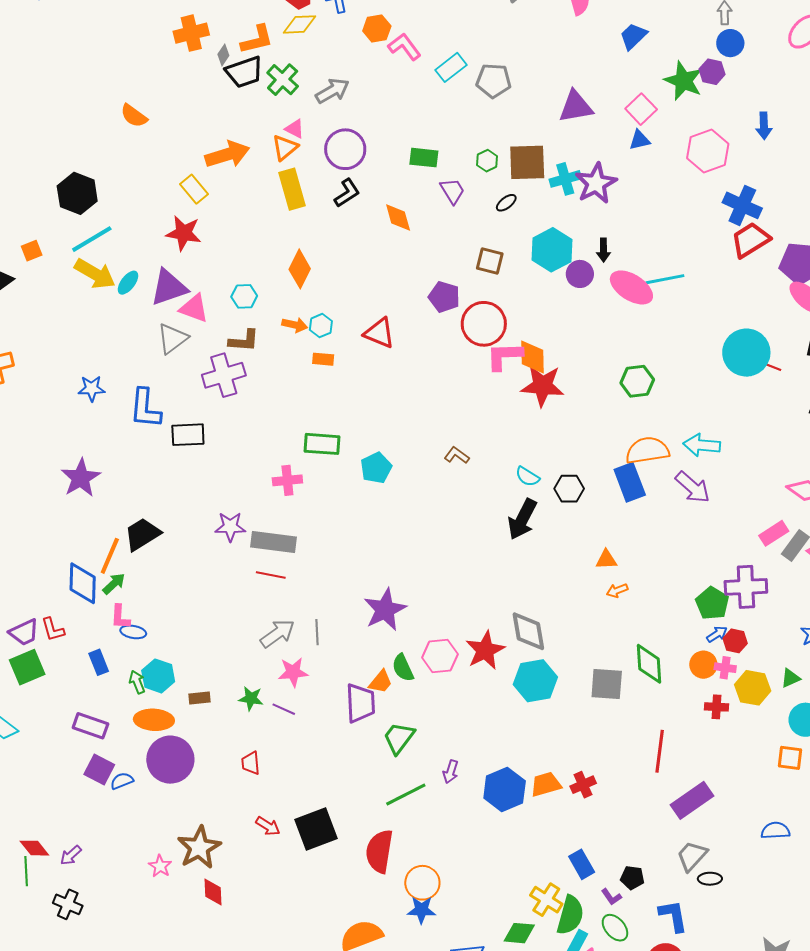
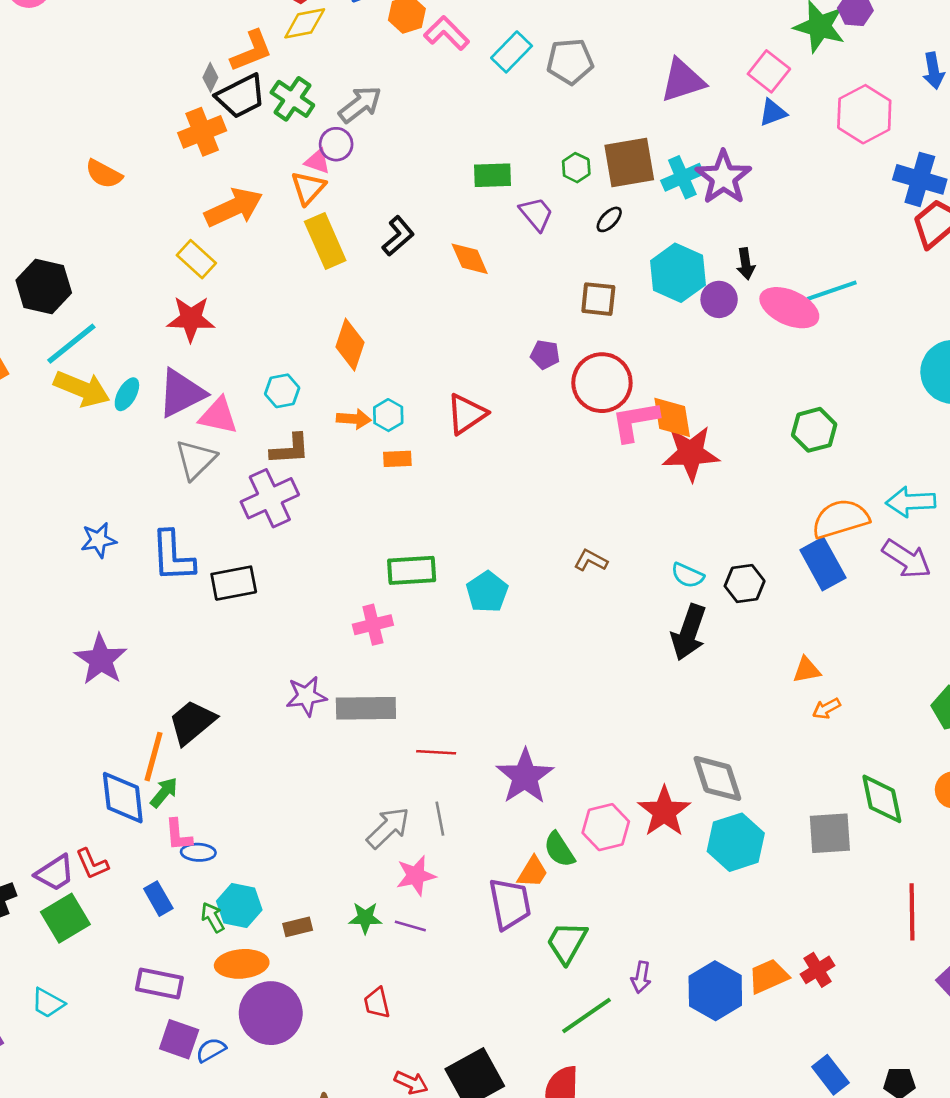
orange cross: (191, 33) -> (202, 132), moved
purple circle: (345, 149) -> (336, 144), moved, size x0.6
purple pentagon: (444, 297) -> (545, 355), size x0.7
red triangle: (379, 333) -> (467, 414), turned -48
red line: (271, 575) -> (436, 752), moved

